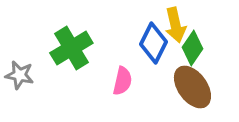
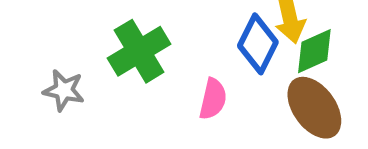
green diamond: (192, 48) -> (314, 51), turned 32

